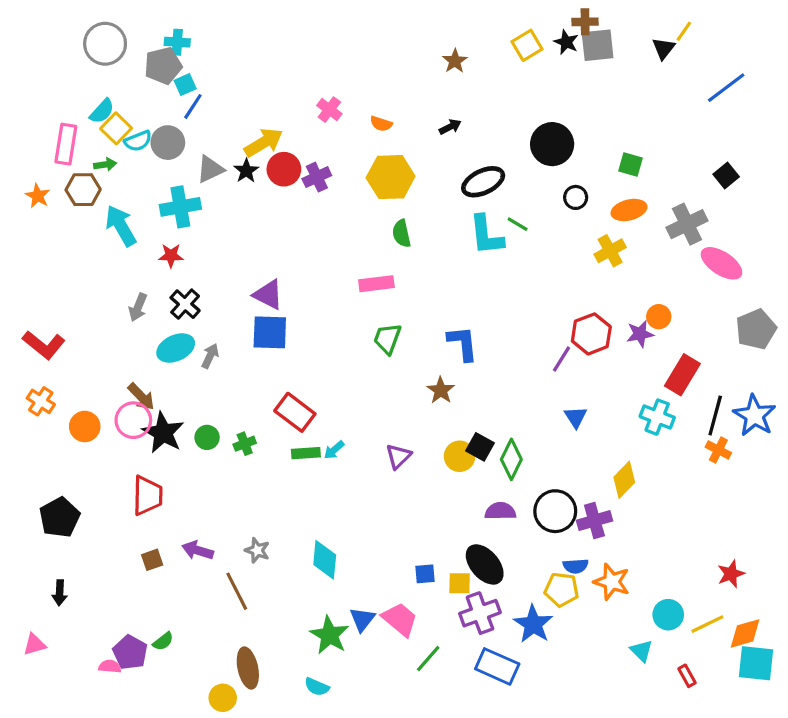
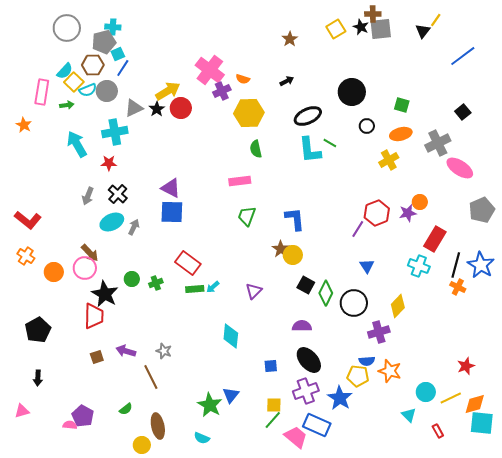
pink cross: (329, 110) -> (210, 70), size x1.8
purple cross: (317, 177) -> (222, 91), moved
brown hexagon: (83, 190) -> (93, 65), moved
black star: (163, 433) -> (105, 294), moved
yellow circle: (460, 456) -> (293, 255), moved
purple semicircle: (500, 511) -> (302, 326), moved
black circle: (555, 511) -> (354, 303), moved
cyan diamond: (325, 560) -> (231, 336), moved
yellow square: (460, 583) -> (274, 405), moved
pink trapezoid: (400, 619) -> (296, 437), moved
green semicircle: (163, 641) -> (126, 409), moved

